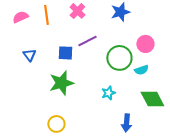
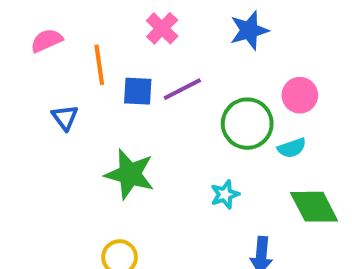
orange line: (46, 15) -> (99, 65), moved
blue square: (65, 53) -> (138, 91), moved
green star: (61, 83) -> (130, 174), turned 30

